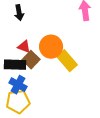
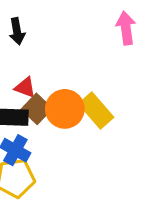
orange circle: (51, 47) -> (65, 109), moved

